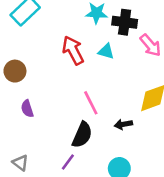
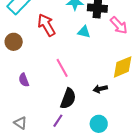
red arrow: (73, 50) -> (46, 25), moved
brown circle: (15, 71) -> (14, 42), moved
pink line: (91, 103) -> (62, 68), moved

